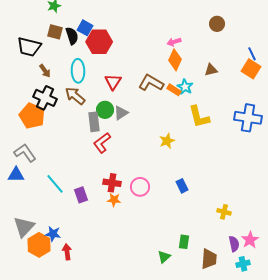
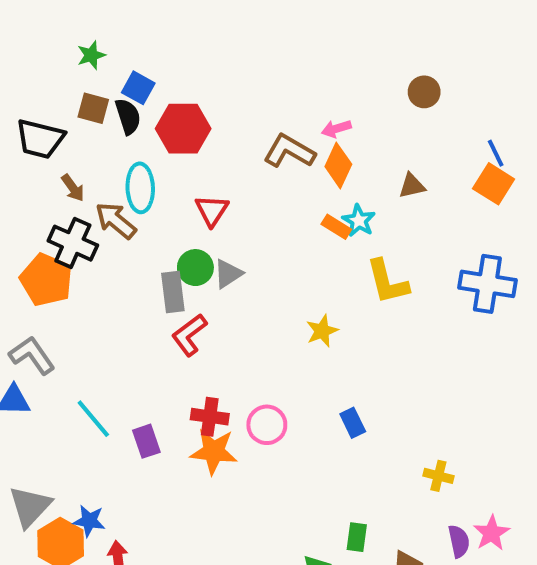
blue square: (85, 28) -> (138, 88), moved
brown L-shape: (151, 83) -> (289, 151), moved
brown arrow: (75, 96) -> (116, 221), moved
orange star: (114, 200) -> (214, 451), size x1.6

